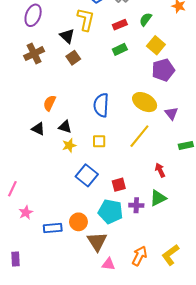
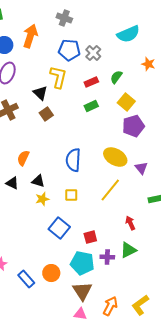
blue rectangle: (53, 228) -> (26, 279), turned 54
brown triangle: (97, 241) -> (82, 291), moved

